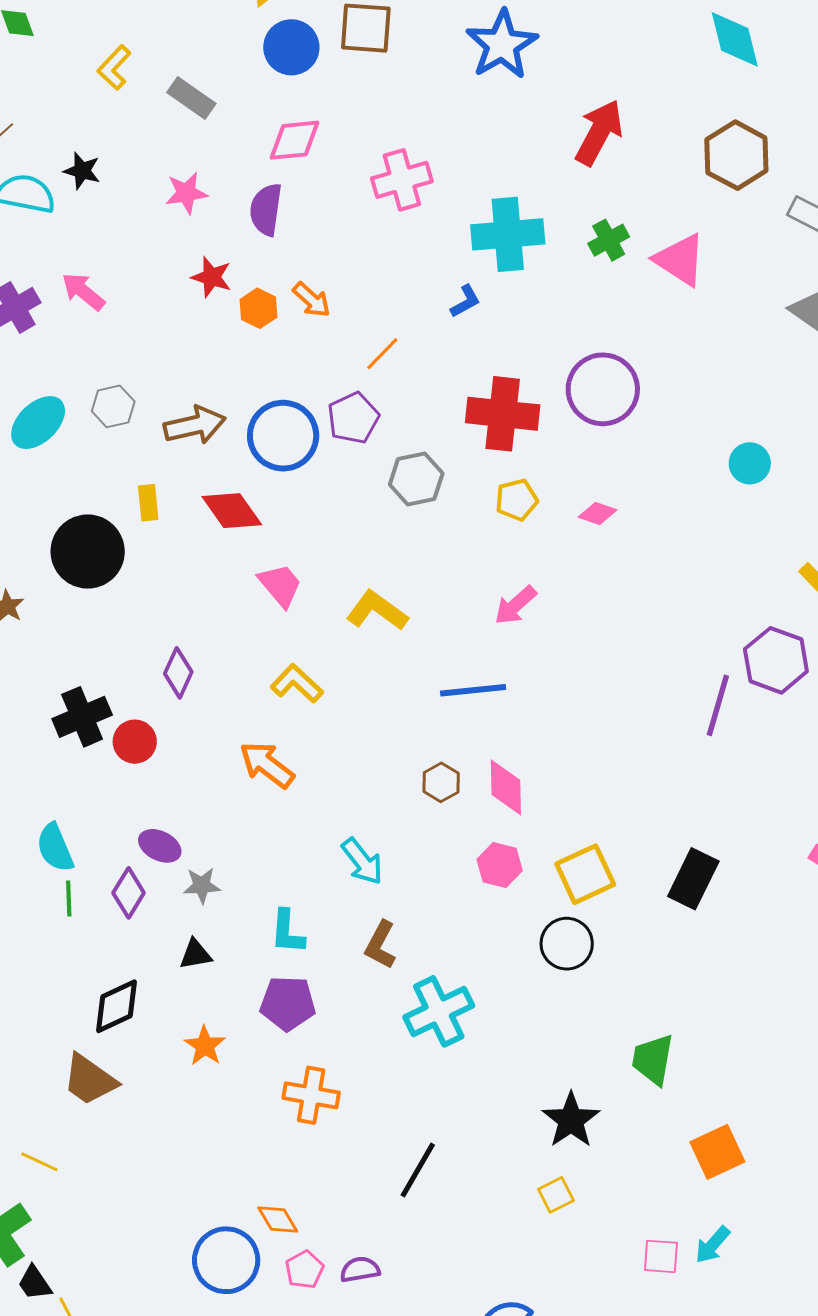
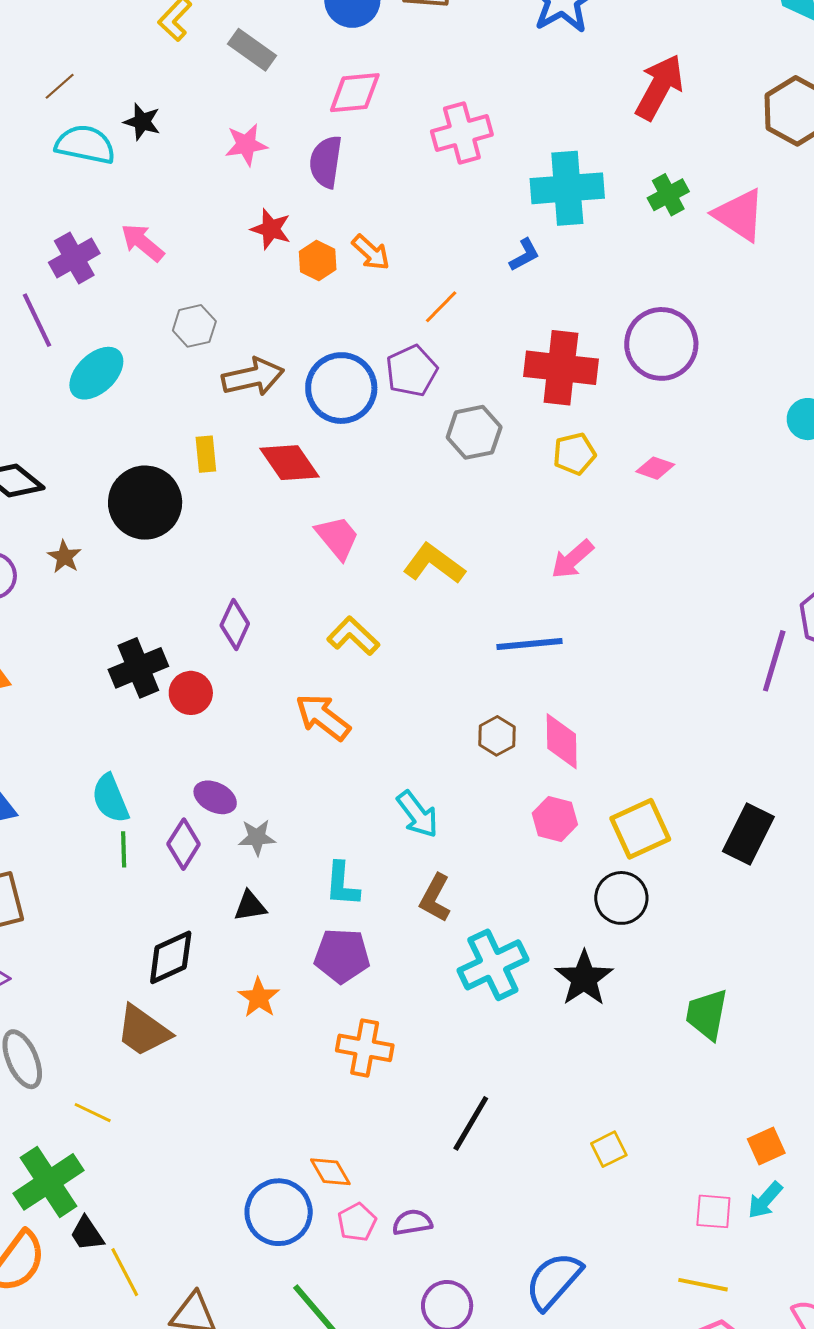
gray hexagon: (113, 406) -> (194, 326), moved
black star: (571, 1120) -> (584, 978), moved
orange square: (717, 1152) -> (766, 1146), moved, size x0.7

